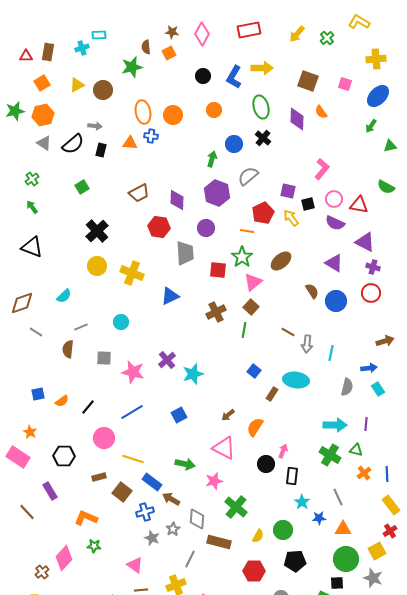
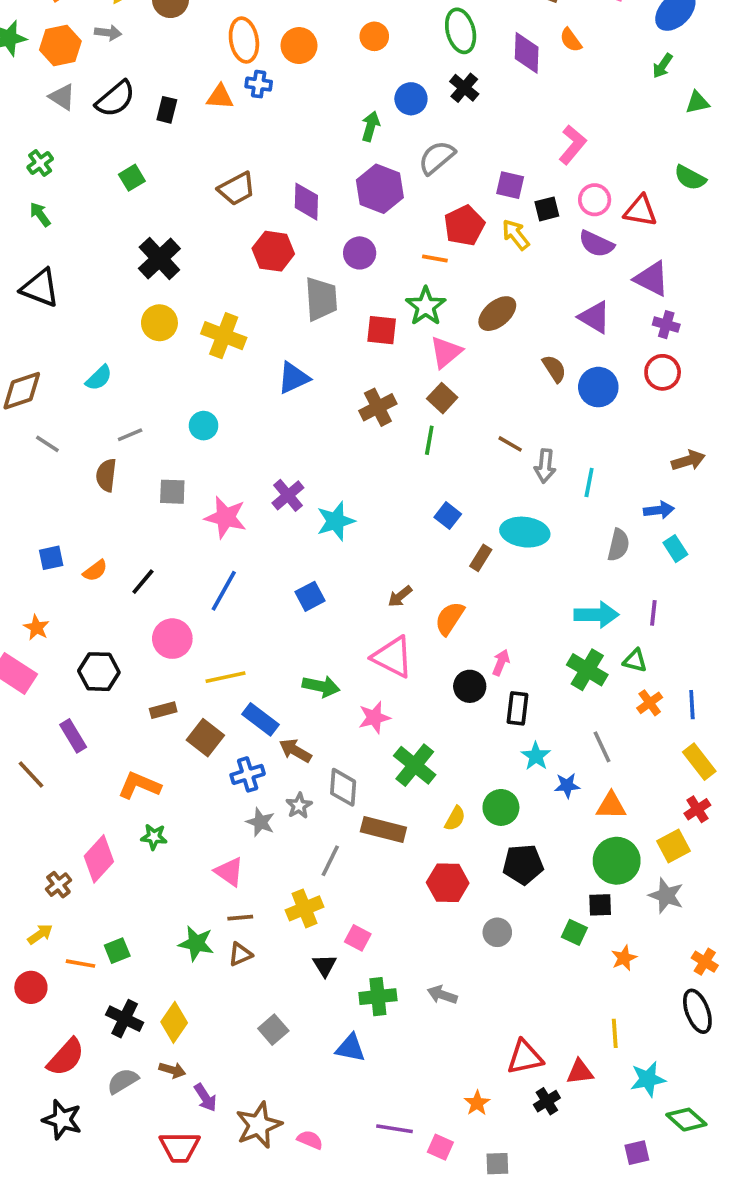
gray arrow: (95, 126) -> (108, 33), moved
blue line: (132, 412) -> (224, 591), turned -30
yellow line: (133, 459) -> (226, 677), turned -30

